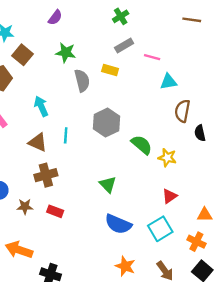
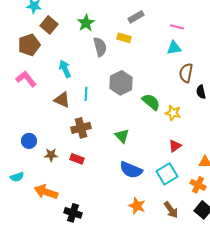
green star: (66, 53) -> (86, 23), turned 30
pink line: (152, 57) -> (177, 27), moved
brown cross: (46, 175) -> (81, 128), moved

